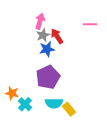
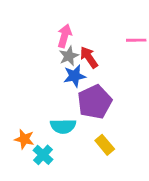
purple pentagon: (48, 77) -> (95, 102), moved
cyan semicircle: (54, 103) -> (63, 126), moved
yellow rectangle: (69, 109) -> (105, 145), moved

